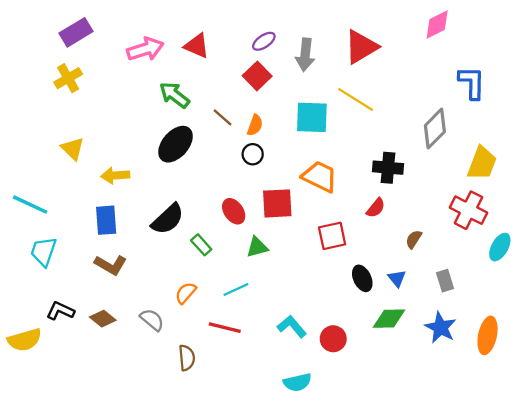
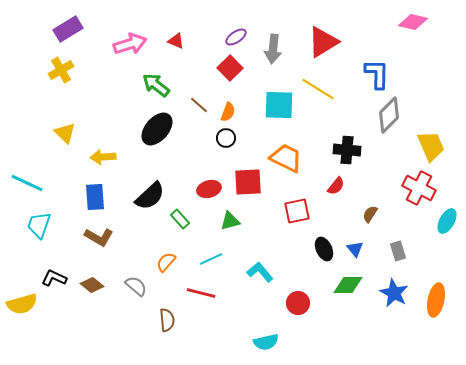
pink diamond: (437, 25) -> (413, 22), moved, turned 40
red triangle: (197, 46) -> (176, 41), size x0.7
blue L-shape: (472, 83) -> (377, 74), moved
yellow trapezoid: (482, 163) -> (431, 146), turned -44
red ellipse: (234, 211) -> (209, 189), turned -70
cyan L-shape: (292, 326) -> (260, 272), moved

